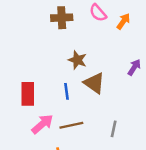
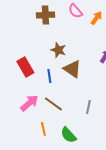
red rectangle: (28, 94) -> (25, 67), moved, turned -30
brown line: (71, 125) -> (53, 104), turned 48

